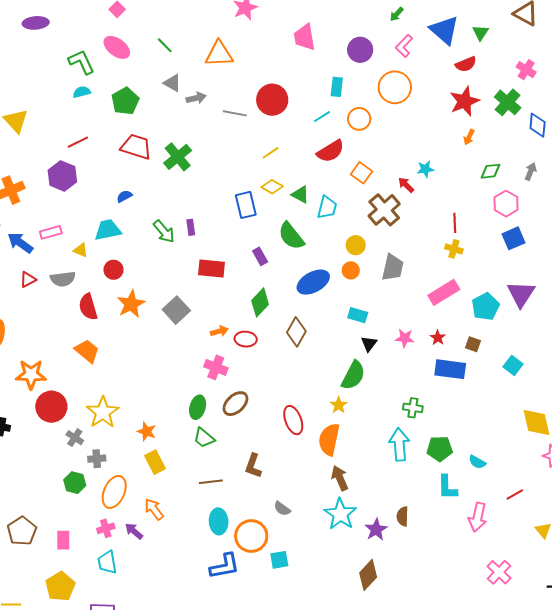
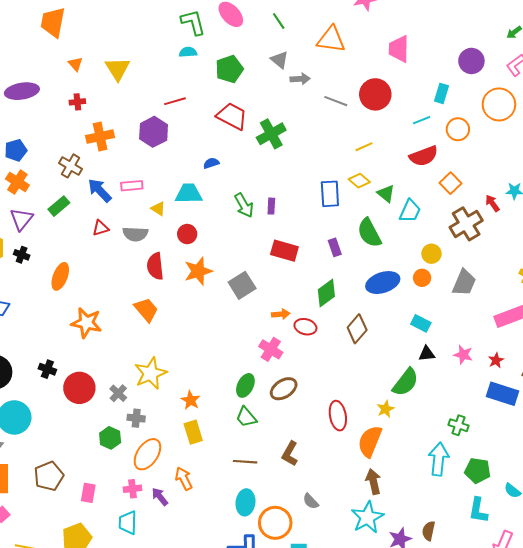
pink trapezoid: (305, 37) -> (399, 49), moved
black triangle: (369, 344) -> (427, 354), turned 36
red circle: (51, 407) -> (79, 388), moved

